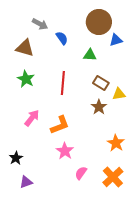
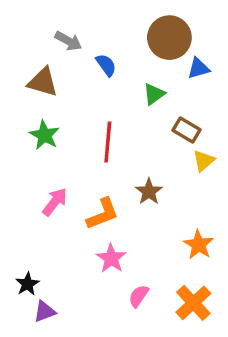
green triangle: (90, 55) -> (154, 94), turned -40
brown rectangle: (101, 83) -> (187, 130), moved
yellow triangle: (119, 94) -> (204, 161), turned -32
brown star: (99, 107) -> (149, 192), moved
black star: (16, 158) -> (27, 284), moved

